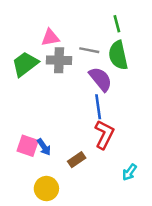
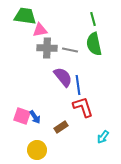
gray line: (89, 50) -> (70, 50), moved
green trapezoid: (25, 64) -> (25, 16), moved, turned 45
purple semicircle: (101, 79) -> (63, 77), moved
red L-shape: (104, 134) -> (83, 107), turned -45

